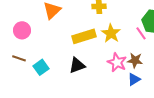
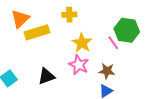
yellow rectangle: (84, 36) -> (37, 32), moved
pink star: (117, 62) -> (79, 65), moved

